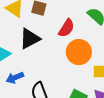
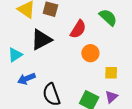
orange circle: (79, 52) -> (90, 53), size x0.7

